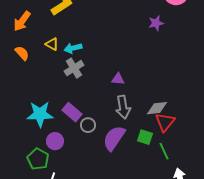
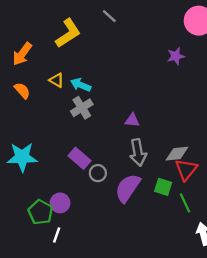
cyan arrow: (73, 48) -> (81, 85), turned 36
cyan star: (40, 114) -> (22, 157), moved
purple circle: (55, 141) -> (60, 203), moved

